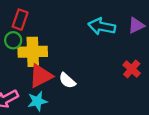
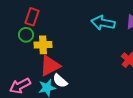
yellow cross: (33, 52) -> (43, 45), size x0.7
white semicircle: (67, 81) -> (60, 81), moved

